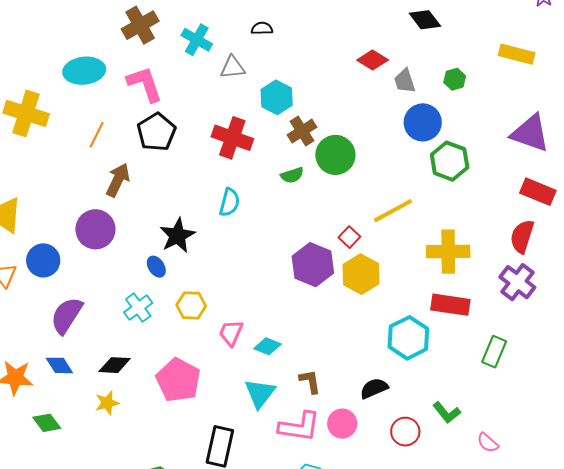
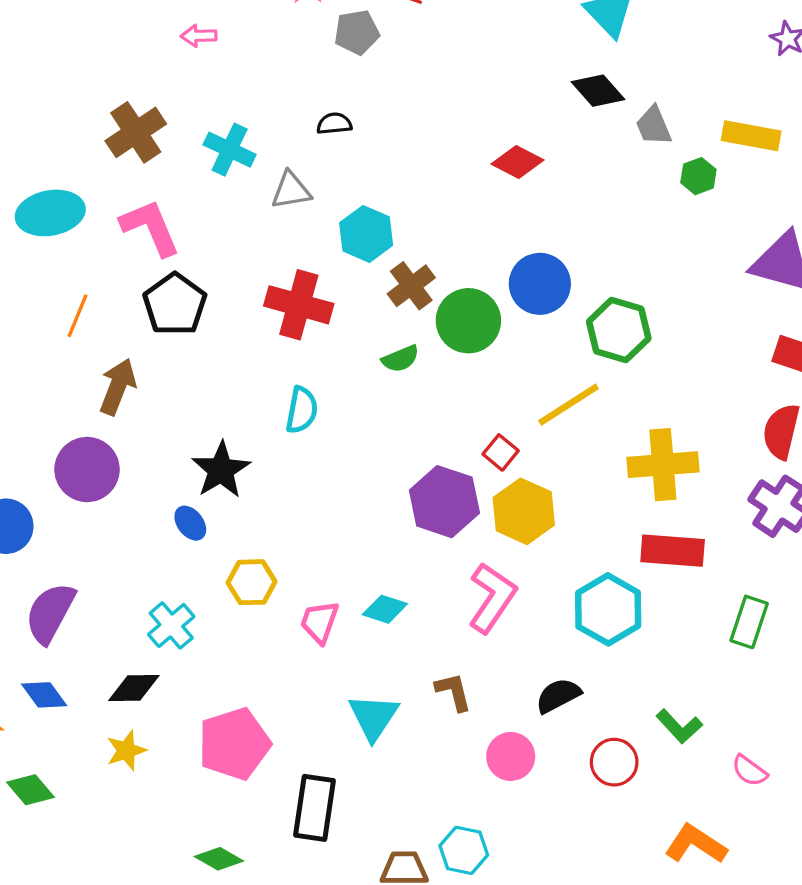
green hexagon: (455, 79) -> (698, 176), moved
gray trapezoid: (405, 81) -> (654, 126), moved
blue circle: (423, 122) -> (540, 284), moved
green hexagon: (450, 161) -> (619, 330), moved
cyan cross: (138, 308) -> (171, 625), moved
cyan diamond: (267, 346) -> (385, 609), moved
pink pentagon: (178, 380) -> (234, 744), moved, turned 30
pink L-shape: (299, 427) -> (492, 598), moved, turned -60

